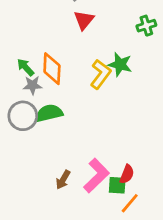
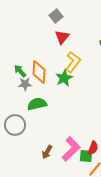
green star: (120, 64) -> (64, 78), moved, turned 30
yellow L-shape: (101, 74) -> (73, 62), moved
gray circle: (23, 116) -> (15, 125), moved

